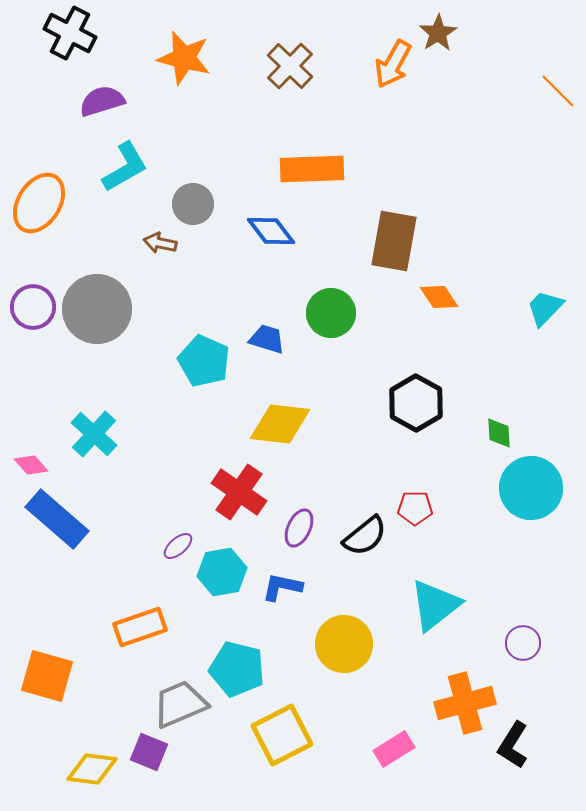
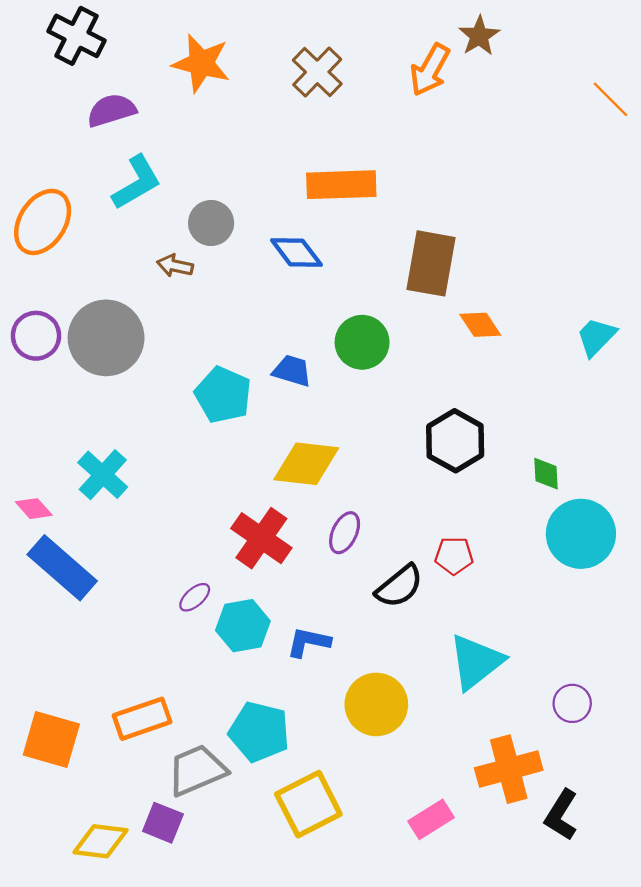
purple ellipse: (299, 528) -> (345, 533), moved
orange rectangle: (140, 627) -> (142, 719), moved

